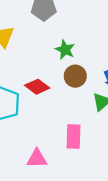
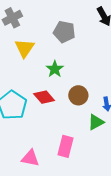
green star: (65, 50) -> (55, 69), moved

